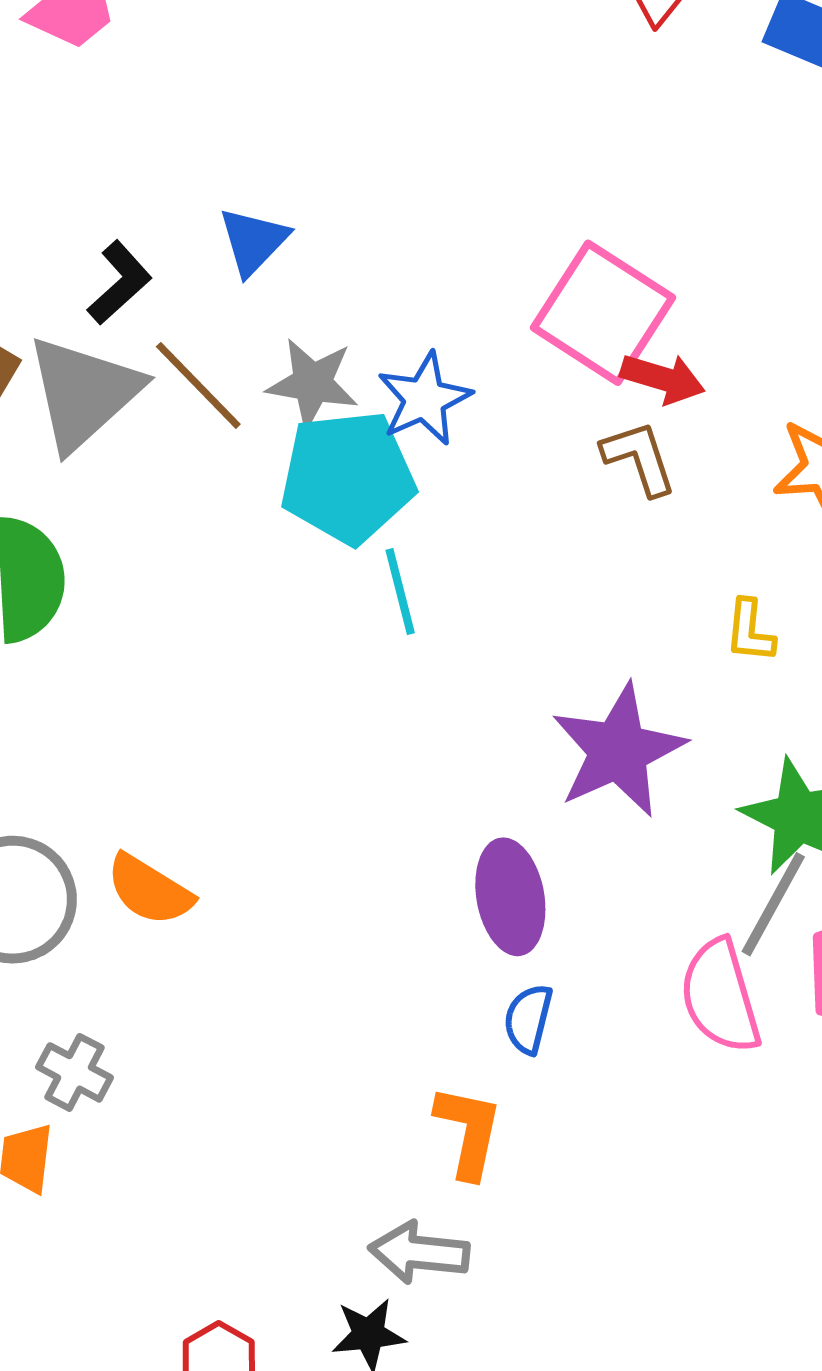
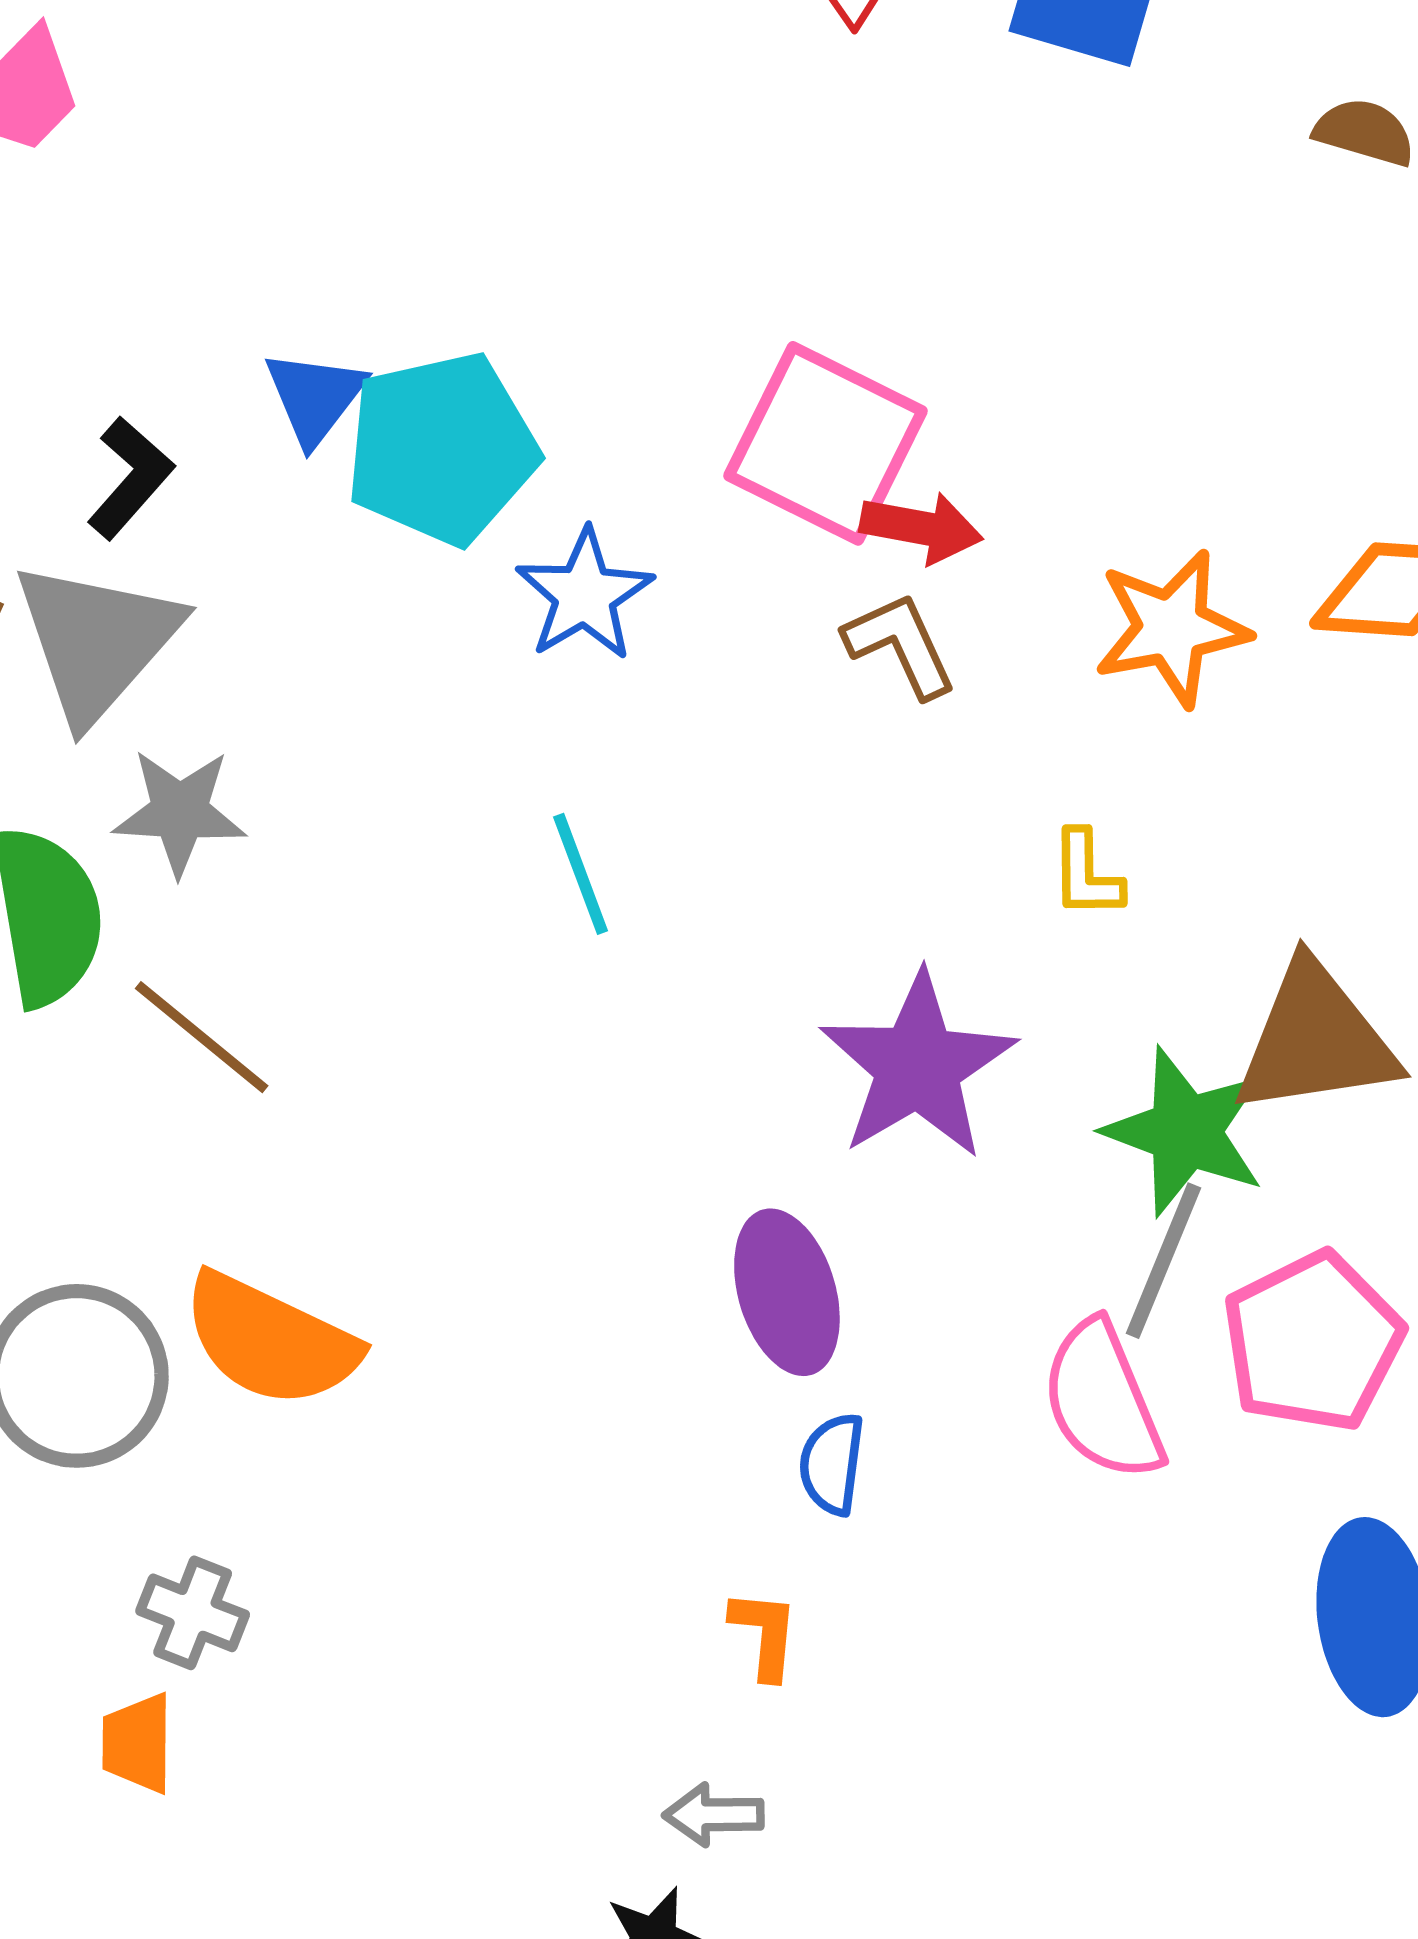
gray star: (312, 383) -> (180, 812), moved
brown line: (198, 385) -> (202, 1037), moved
cyan pentagon: (348, 477) -> (442, 449), moved
orange semicircle: (149, 890) -> (270, 1340), size x1.4
orange L-shape: (468, 1132) -> (765, 1634), size x0.7
gray arrow: (419, 1252) -> (714, 1815), size x0.7

